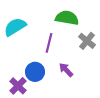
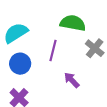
blue circle: (35, 72) -> (20, 64), moved

